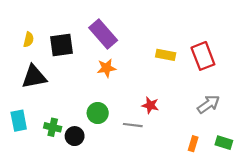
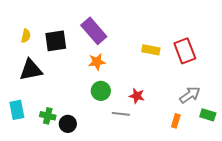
green circle: (98, 113) -> (101, 91), moved
green rectangle: (224, 143) -> (208, 115), moved
orange rectangle: (193, 144) -> (176, 121), moved

